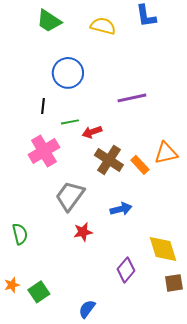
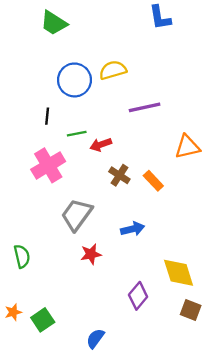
yellow semicircle: (103, 26) -> (113, 70), moved, turned -30
orange triangle: (166, 153) -> (187, 147), moved
brown cross: (109, 160) -> (119, 175), size x0.7
brown square: (174, 283) -> (191, 310), turned 30

